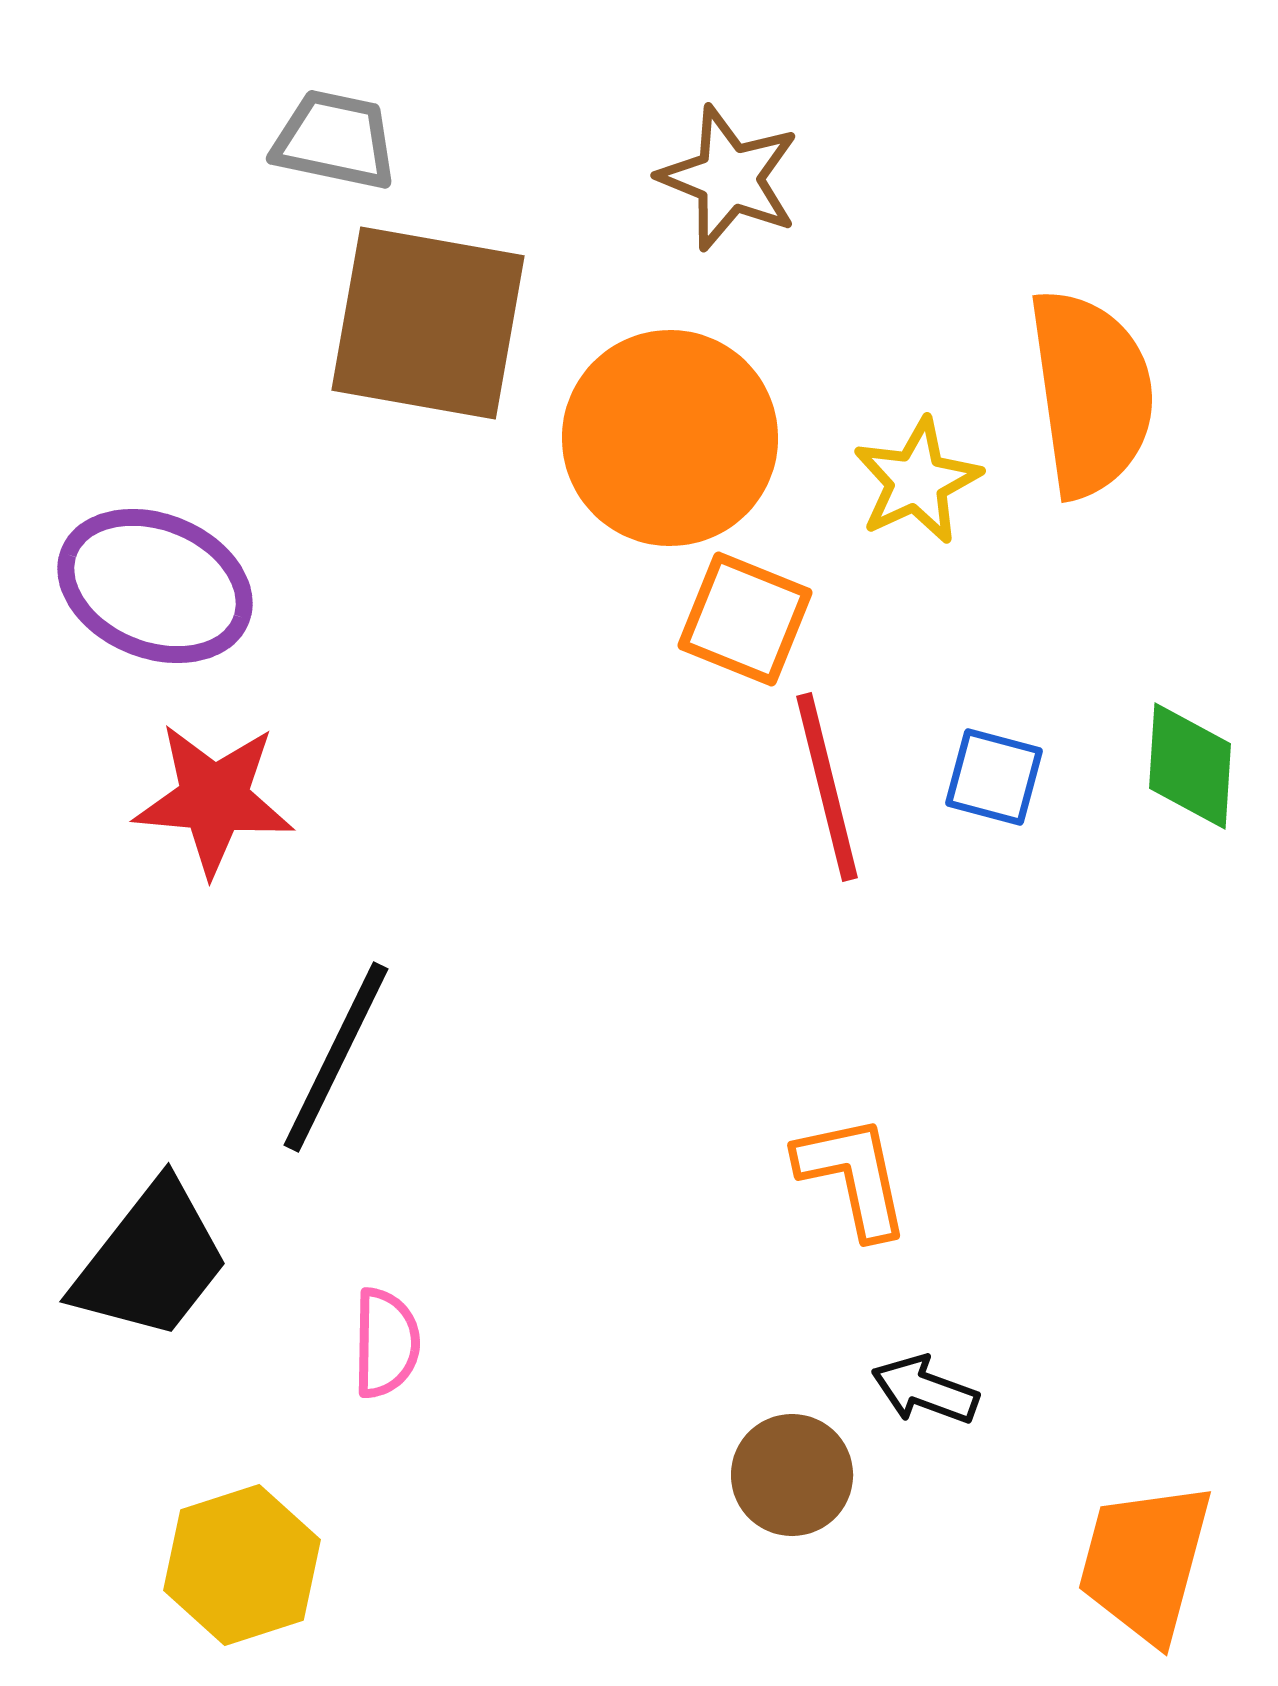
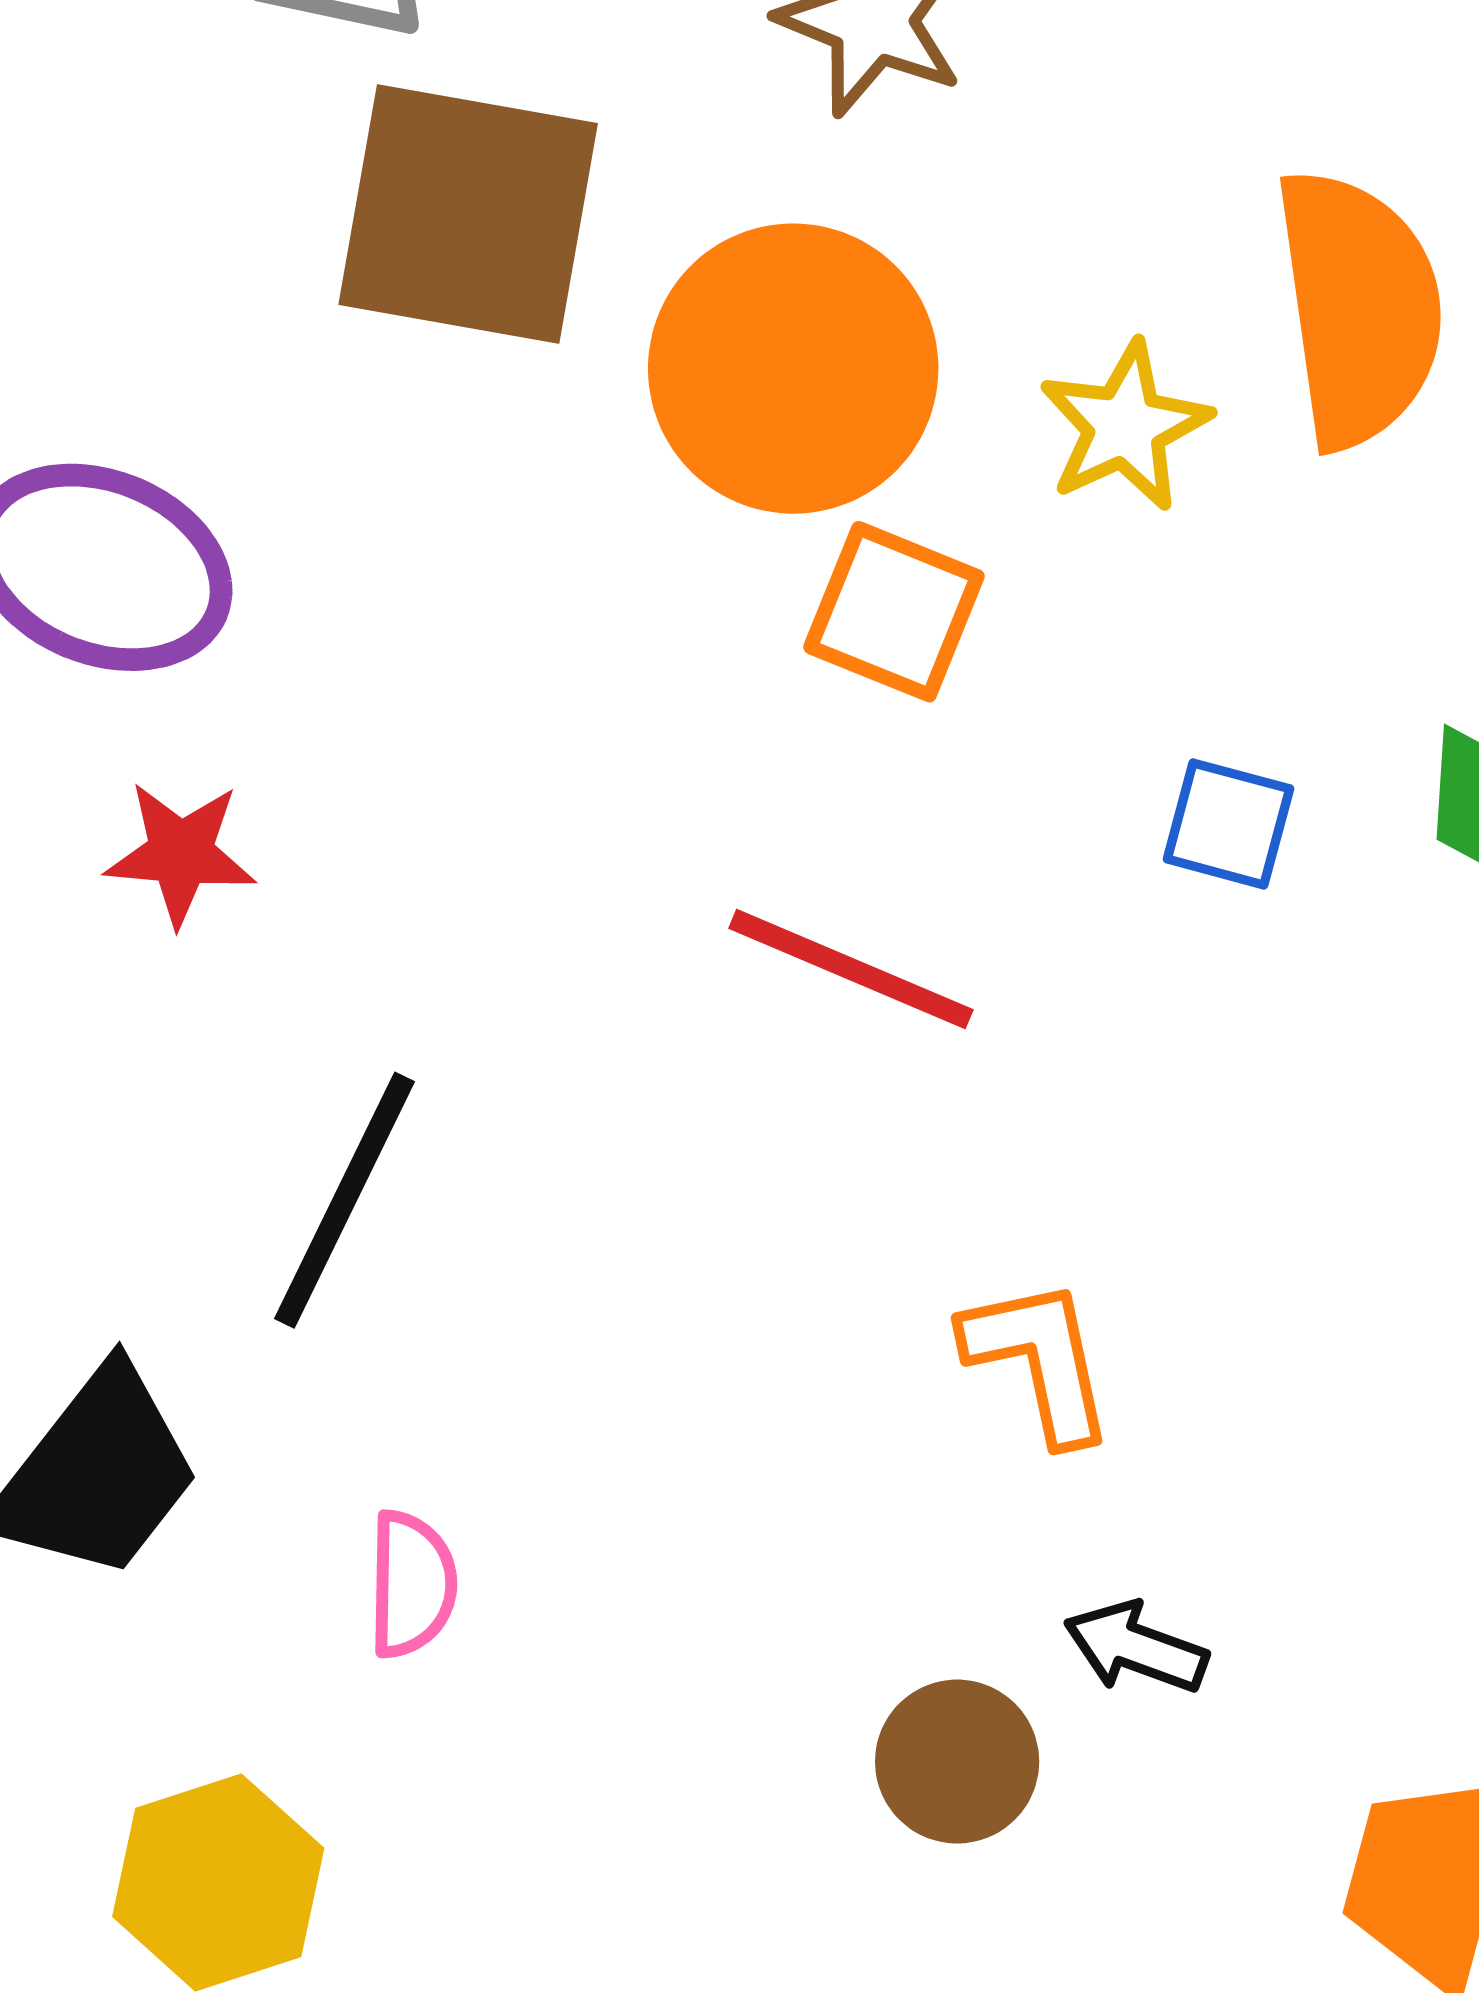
red line: (827, 787) -> (851, 969), moved, turned -53
red star: (214, 799) -> (181, 853), size x0.7

